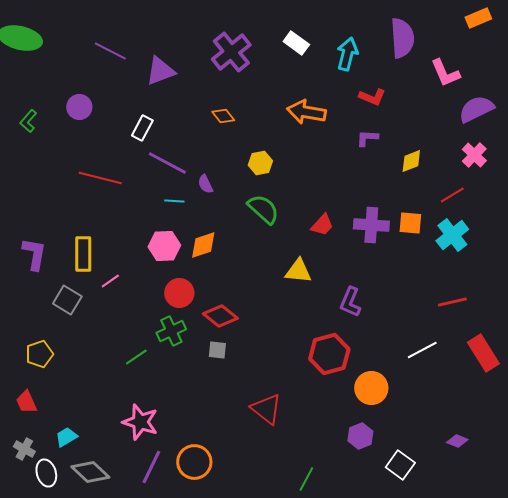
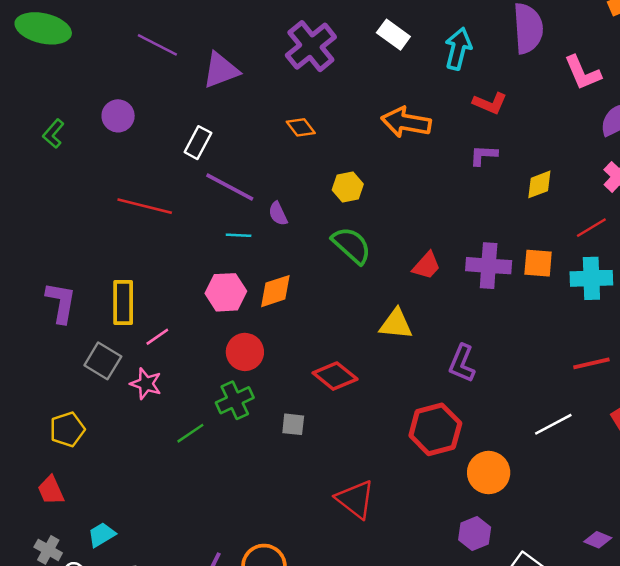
cyan cross: (452, 235) -> (591, 278), turned 36
red diamond: (220, 316) -> (335, 376), moved
pink star: (140, 422) -> (146, 384), moved, size x0.7

